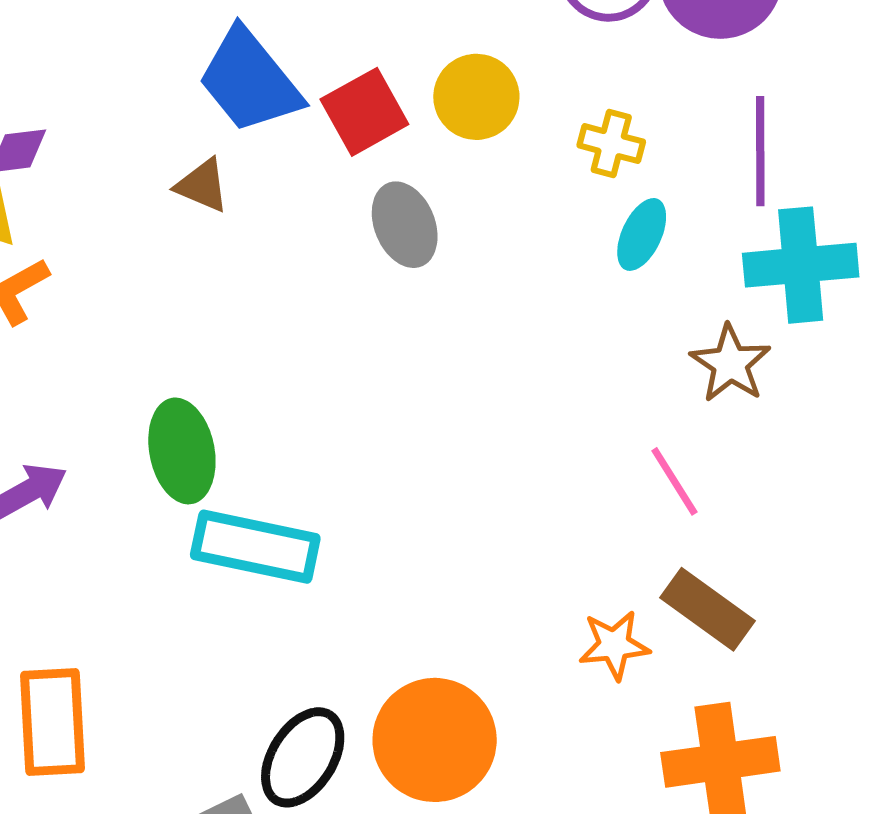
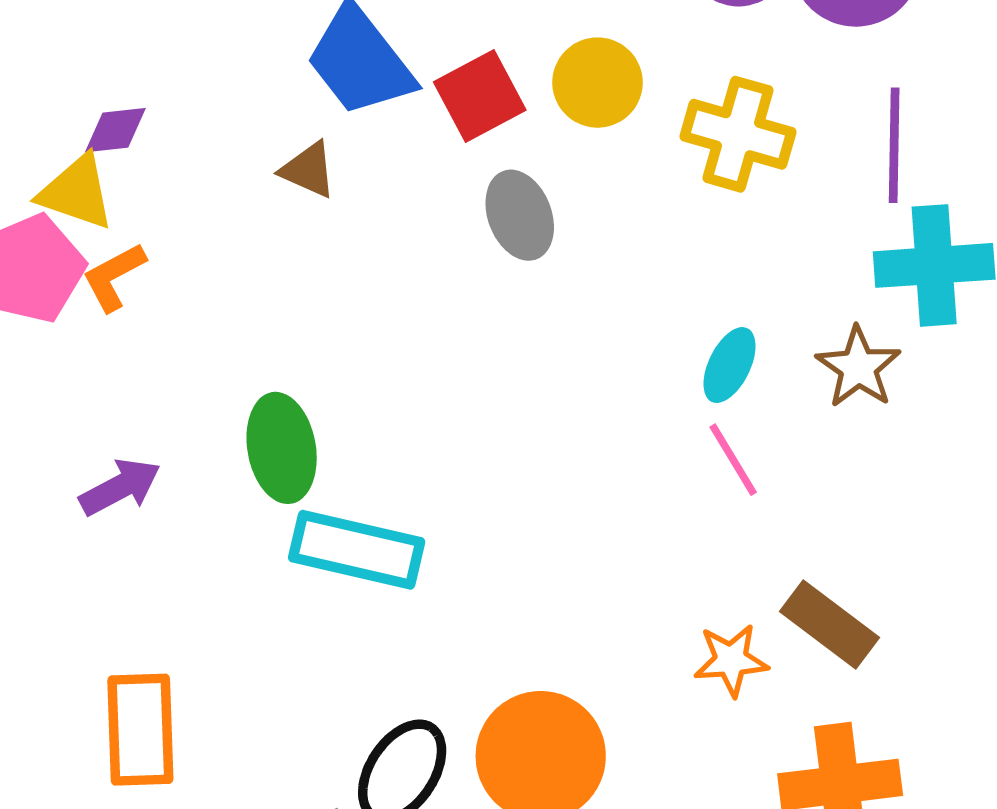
yellow cross: (611, 144) -> (738, 134), size x1.6
cyan ellipse: (642, 234) -> (729, 365), moved
pink line: (674, 481) -> (733, 460), moved

